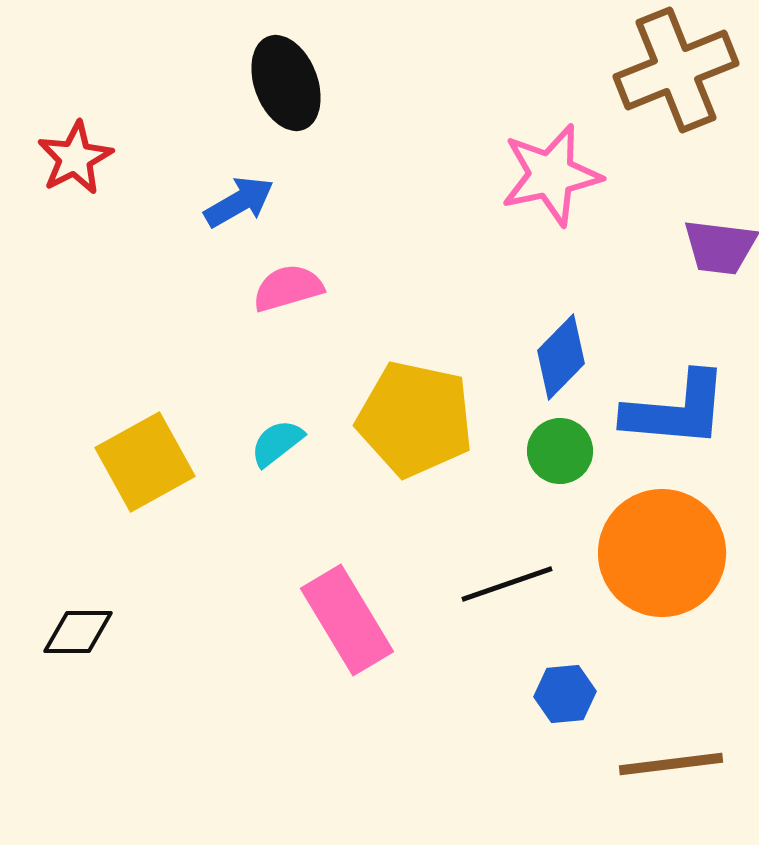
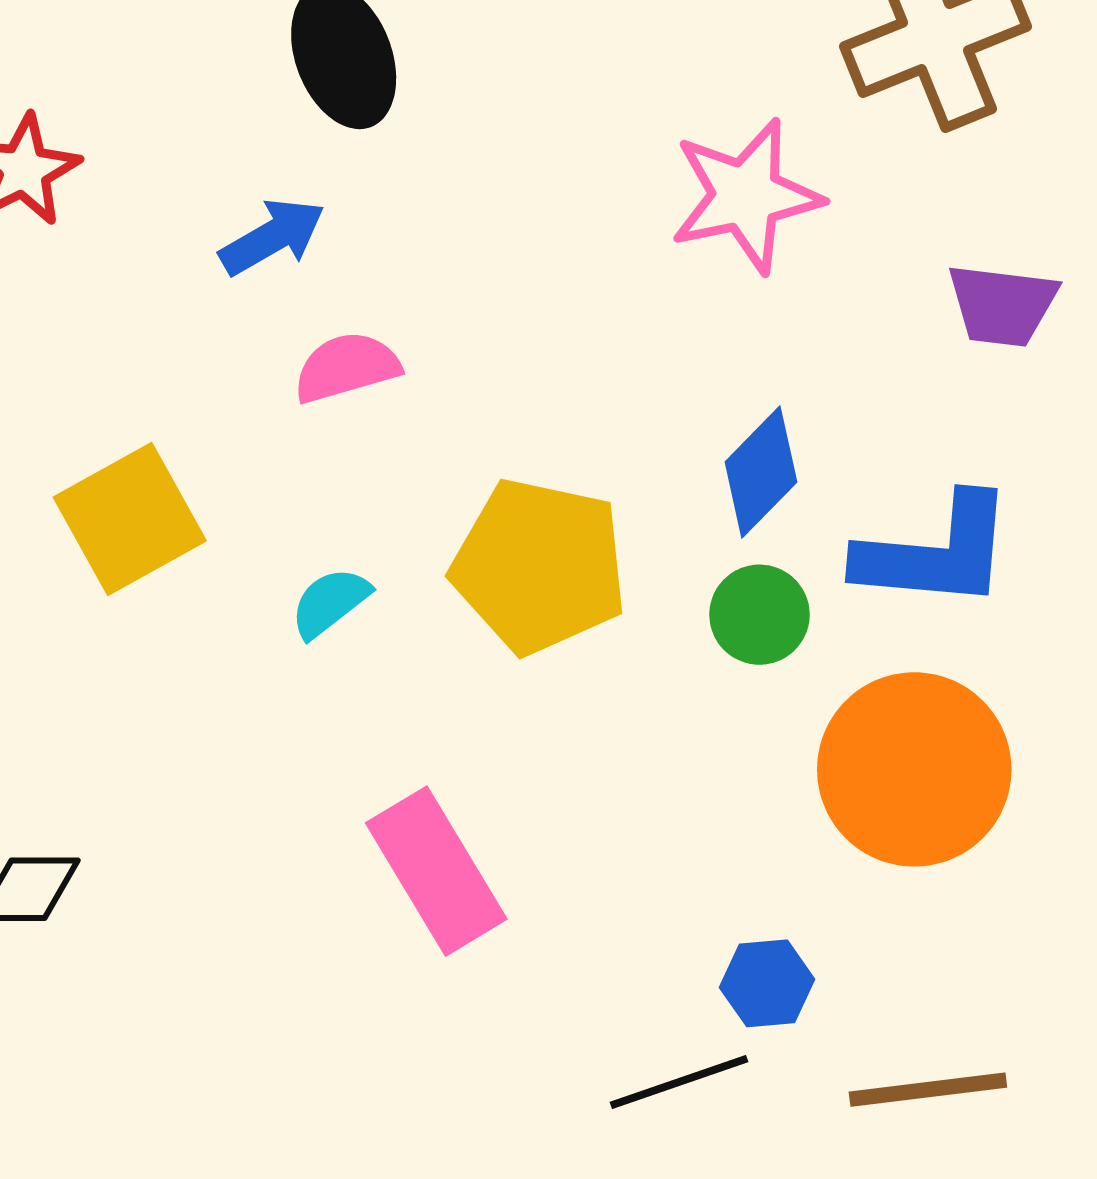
yellow square: (145, 462) -> (130, 519), moved
black line: (507, 584) -> (679, 1082), moved

